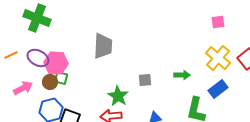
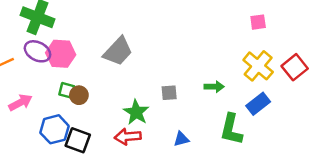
gray trapezoid: (103, 46) -> (118, 51), turned 40
purple ellipse: (38, 58) -> (37, 51), moved
pink hexagon: (56, 63) -> (61, 54), moved
brown circle: (50, 82) -> (79, 95), moved

